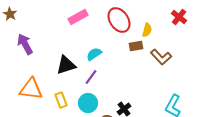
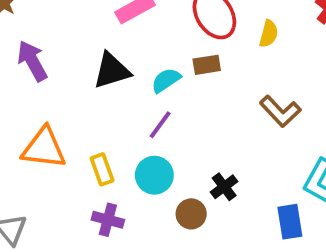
brown rectangle: (136, 46) -> (207, 65), moved
brown L-shape: (161, 57) -> (280, 111), moved
black triangle: (66, 65) -> (112, 71), moved

